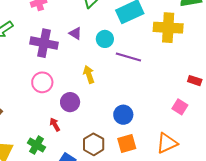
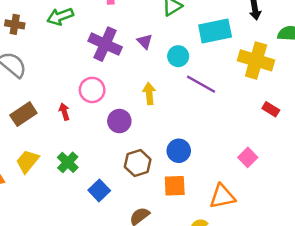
red rectangle: (195, 81) -> (271, 109), moved
red arrow: (55, 124) -> (64, 112), moved
brown hexagon: (94, 144) -> (138, 163), moved

